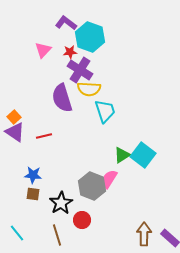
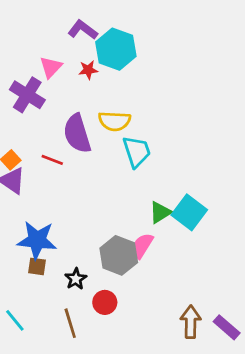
purple cross: (80, 70) -> (27, 95), moved
red line: (44, 136) -> (52, 160), moved, turned 35
blue star: (33, 175) -> (37, 240), size x1.6
black star: (61, 203) -> (76, 279), size x0.7

